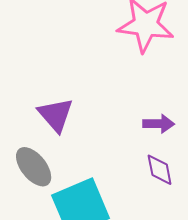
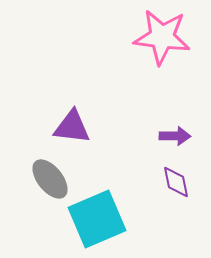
purple triangle: (56, 115) -> (72, 127), turned -42

